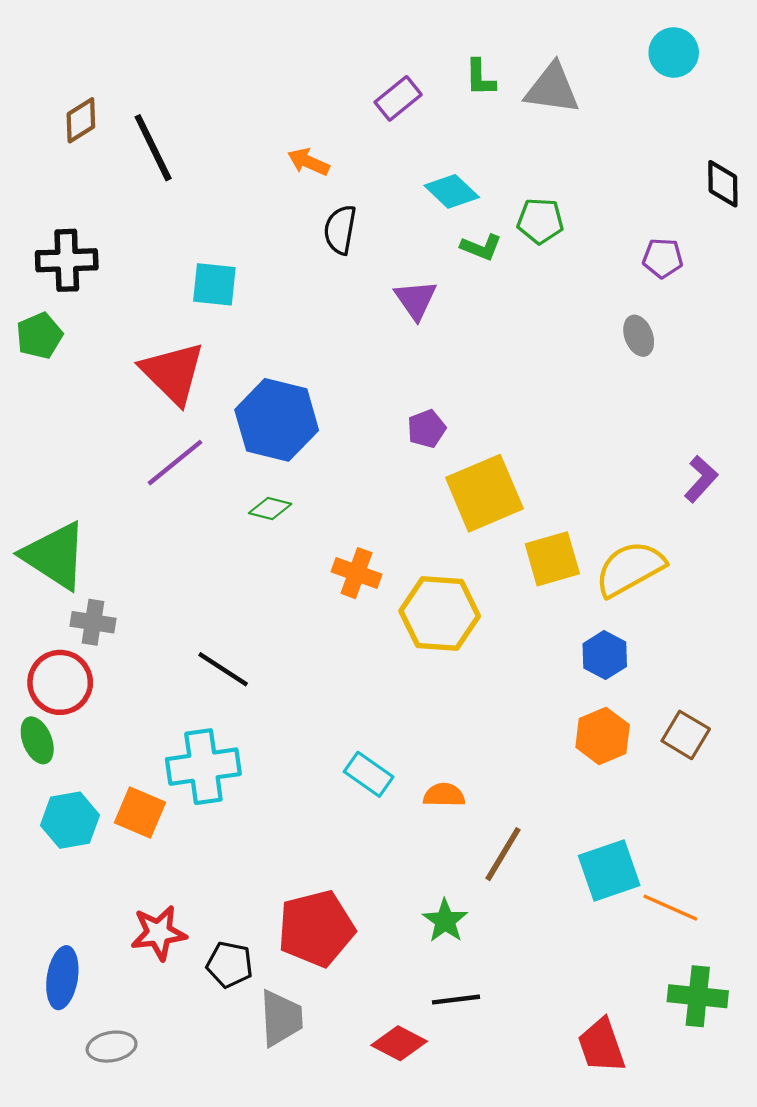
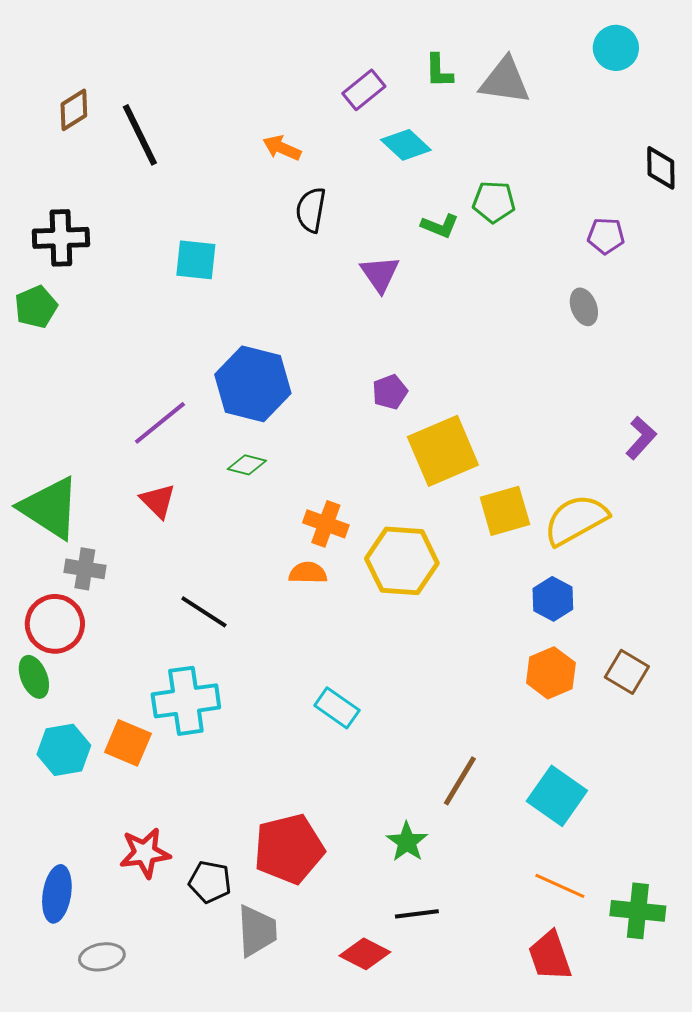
cyan diamond: (452, 191) -> (406, 145), moved
red triangle: (173, 373) -> (158, 501), moved, size x0.6
orange semicircle: (444, 795) -> (308, 573), moved
cyan square: (609, 871) -> (557, 796), turned -36
orange line: (670, 908) -> (560, 886), moved

